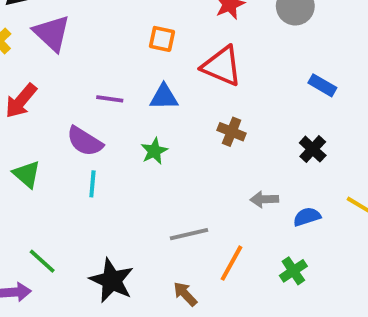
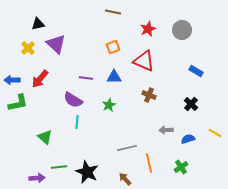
orange square: (162, 39) -> (113, 47), turned -32
green triangle: (27, 174) -> (45, 137), moved
green line: (42, 261) -> (59, 167), moved, turned -49
orange line: (232, 263) -> (149, 163), turned -42

